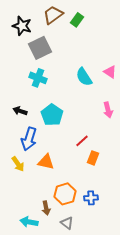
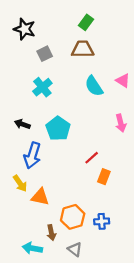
brown trapezoid: (53, 15) -> (83, 49), moved, turned 35
gray square: (40, 48) -> (45, 54), size x0.6
cyan cross: (38, 78) -> (42, 87), turned 30
orange triangle: (46, 162) -> (40, 197), moved

